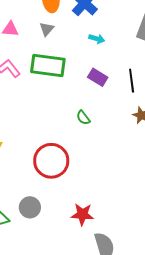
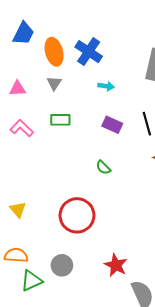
green rectangle: (48, 65) -> (60, 120), size x0.6
red star: (82, 214) -> (116, 265), turned 30

